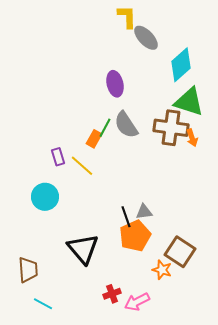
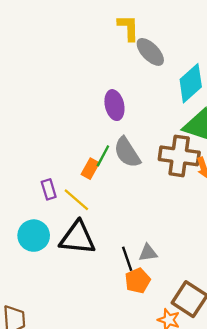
orange pentagon: (135, 236) -> (138, 281), size x0.7
black triangle: (83, 249) -> (78, 238), moved, turned -44

